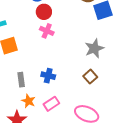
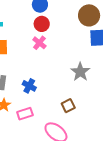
gray star: (94, 48) -> (80, 72), turned -30
brown square: (90, 77) -> (68, 106), moved

